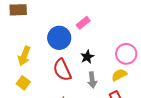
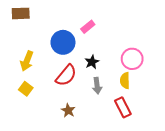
red semicircle: (62, 70) -> (66, 75), turned -115
yellow semicircle: (119, 75) -> (125, 81), turned -63

